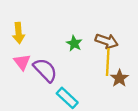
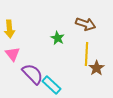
brown arrow: (107, 41) -> (86, 24), moved
purple semicircle: (45, 70) -> (33, 74), moved

